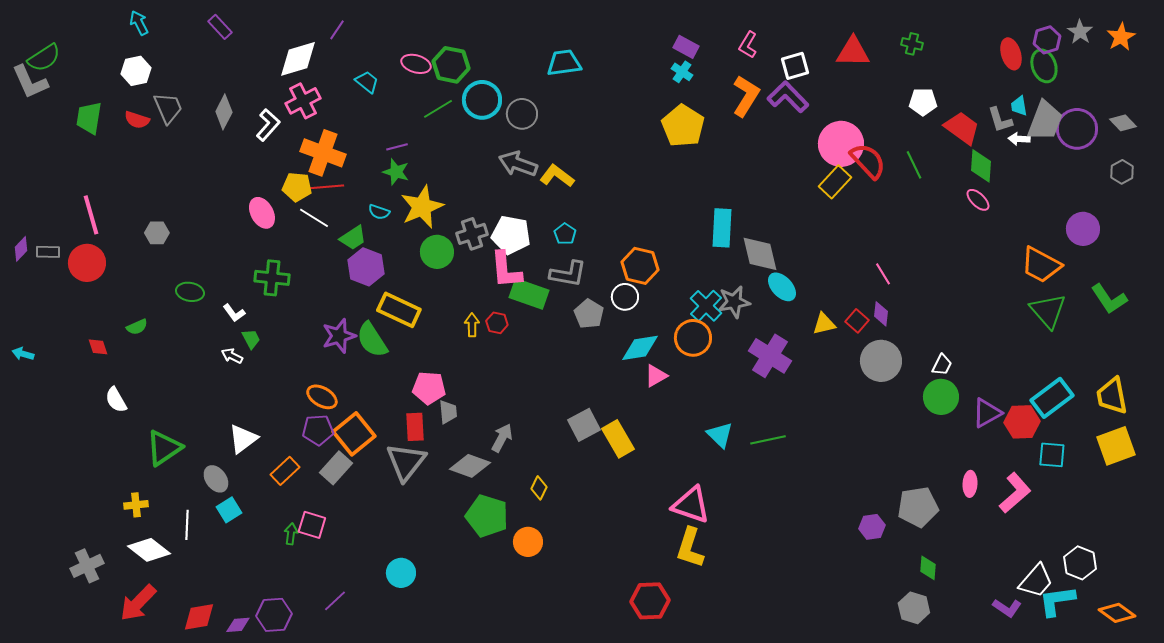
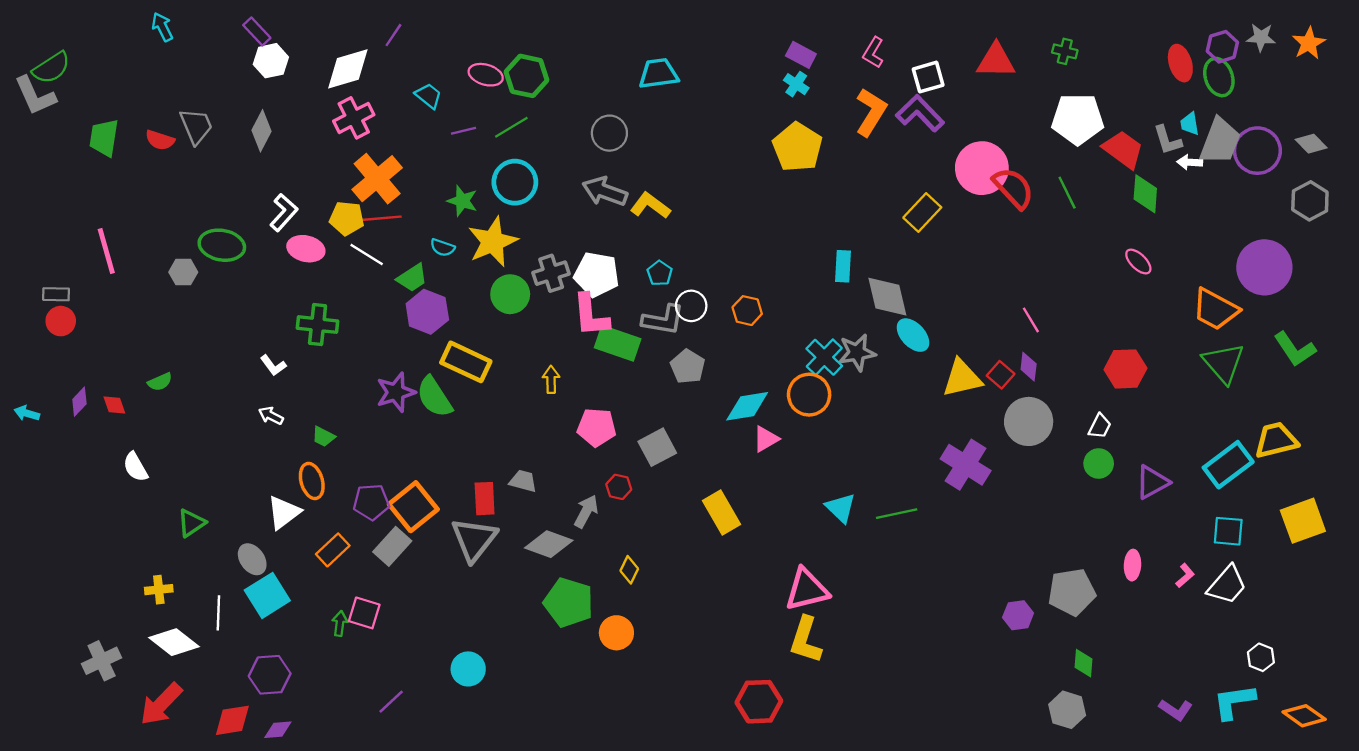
gray star: (1080, 32) -> (1261, 37), turned -30
white hexagon: (136, 71) -> (271, 61), moved
cyan circle: (482, 100) -> (515, 182), moved
white pentagon: (923, 102) -> (1078, 119), size x1.6
white L-shape: (268, 125) -> (284, 212), moved
purple line: (397, 147) -> (464, 131), moved
orange cross: (323, 153) -> (377, 179), turned 30
gray hexagon: (1122, 172) -> (1310, 201), size x1.4
yellow rectangle: (835, 182) -> (922, 212), moved
pink ellipse: (978, 200) -> (1138, 262), moved
pink ellipse: (262, 213) -> (306, 249), turned -48
cyan rectangle: (722, 228) -> (843, 266), size x0.7
purple circle: (1083, 229) -> (1264, 267), size x1.4
purple diamond: (21, 249) -> (79, 402), moved
red circle: (87, 263) -> (61, 321), moved, size x0.7
orange hexagon: (640, 266) -> (747, 311), size x0.7
green ellipse: (190, 292) -> (222, 245), moved, size x1.4
white circle: (625, 297) -> (691, 306), moved
red hexagon: (497, 323) -> (619, 487), moved
yellow triangle: (824, 324) -> (962, 378), size x1.5
green trapezoid: (251, 339) -> (323, 437), moved, turned 145
purple cross: (770, 356) -> (966, 465), moved
pink pentagon: (429, 388) -> (597, 427), moved
yellow trapezoid: (1112, 396) -> (1276, 440), moved, turned 87
orange ellipse: (322, 397) -> (312, 481), moved, turned 44
green circle: (941, 397) -> (1099, 463), size x0.7
gray trapezoid: (448, 412) -> (523, 481), turned -70
red hexagon: (1022, 422) -> (1125, 369), moved
gray square: (584, 425) -> (657, 447), moved
green triangle: (164, 448) -> (191, 523), size x0.7
pink L-shape: (1015, 493) -> (1185, 576), size x0.5
pink triangle: (691, 505) -> (807, 590), turned -33
cyan square: (229, 510) -> (267, 595), size x1.5
white hexagon: (1080, 563) -> (1261, 657), size x0.7
white trapezoid: (1036, 581) -> (1227, 585), moved
purple hexagon: (274, 615) -> (270, 675), moved

